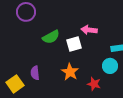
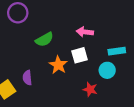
white square: (74, 44) -> (79, 55), moved
orange star: (70, 72) -> (58, 65), moved

